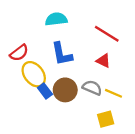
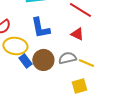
yellow ellipse: (34, 74) -> (15, 46), turned -45
gray semicircle: (92, 88) -> (67, 58), turned -36

